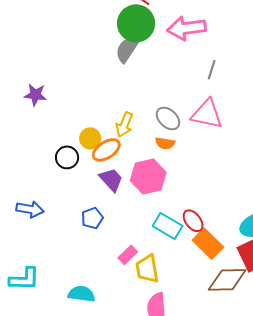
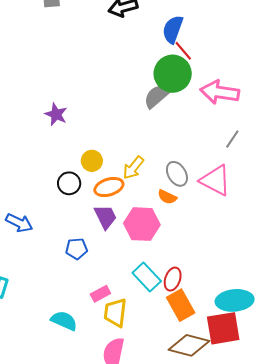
yellow circle: (90, 138) -> (92, 161), moved
red ellipse: (193, 221) -> (173, 279), turned 40
cyan semicircle: (81, 294) -> (64, 321), moved

